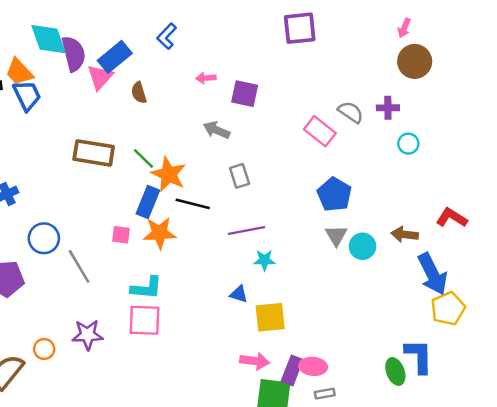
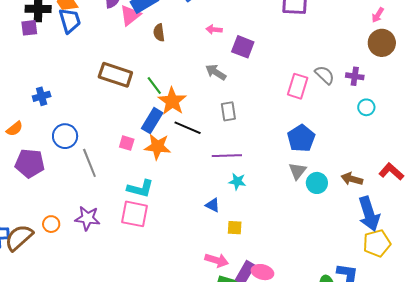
pink rectangle: (320, 131) -> (298, 86), turned 60
yellow square: (270, 317) -> (235, 228), size x0.6

